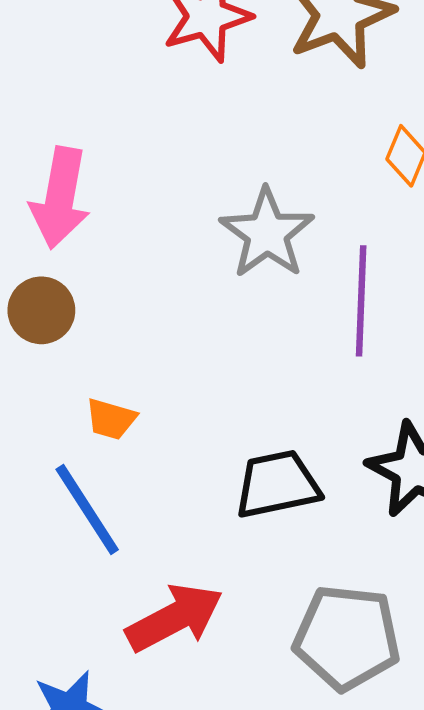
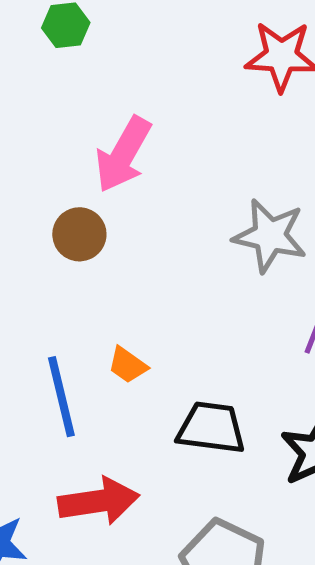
gray star: (267, 233) -> (270, 236), turned 30
orange trapezoid: (111, 419) -> (127, 365), moved

